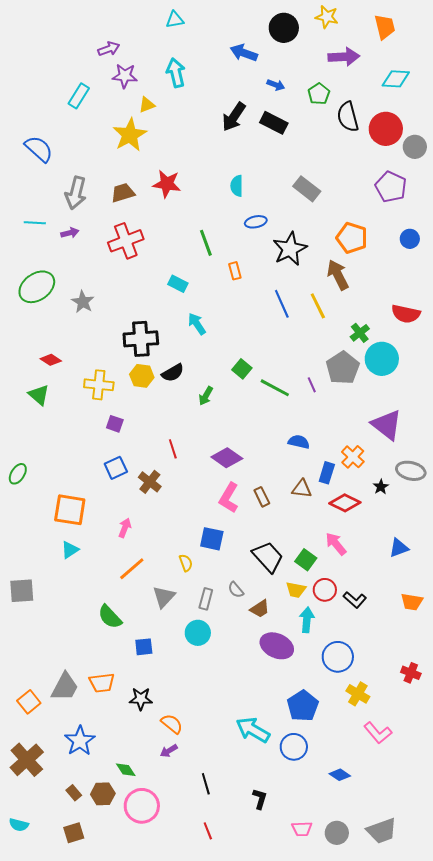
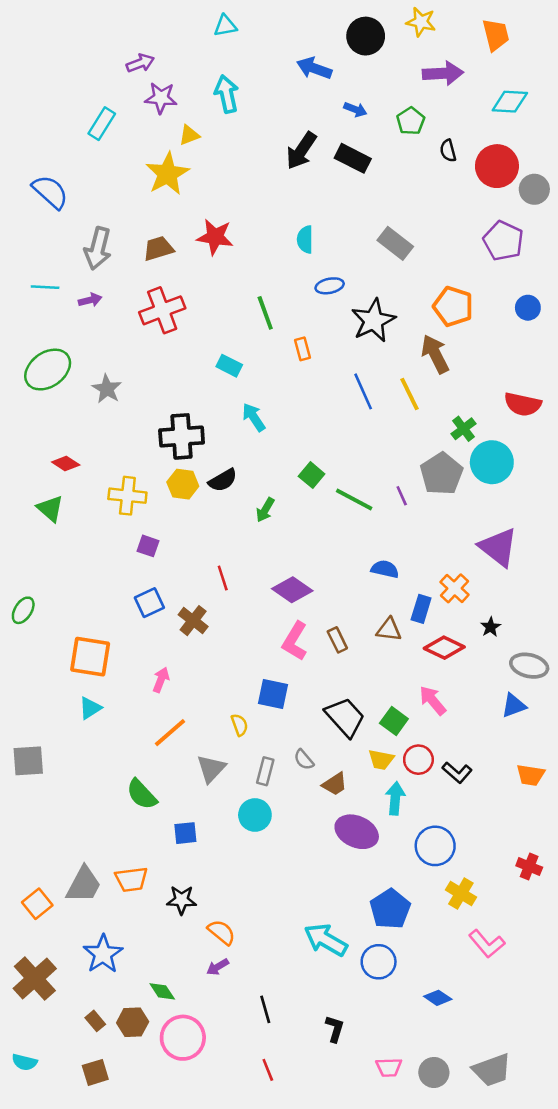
black semicircle: (348, 117) -> (448, 151), size x0.6
gray ellipse: (411, 471) -> (529, 666), moved

